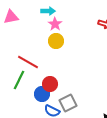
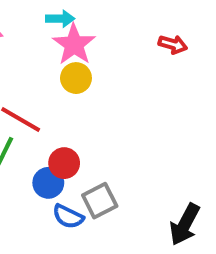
pink star: (55, 24) -> (74, 44), size x1.5

